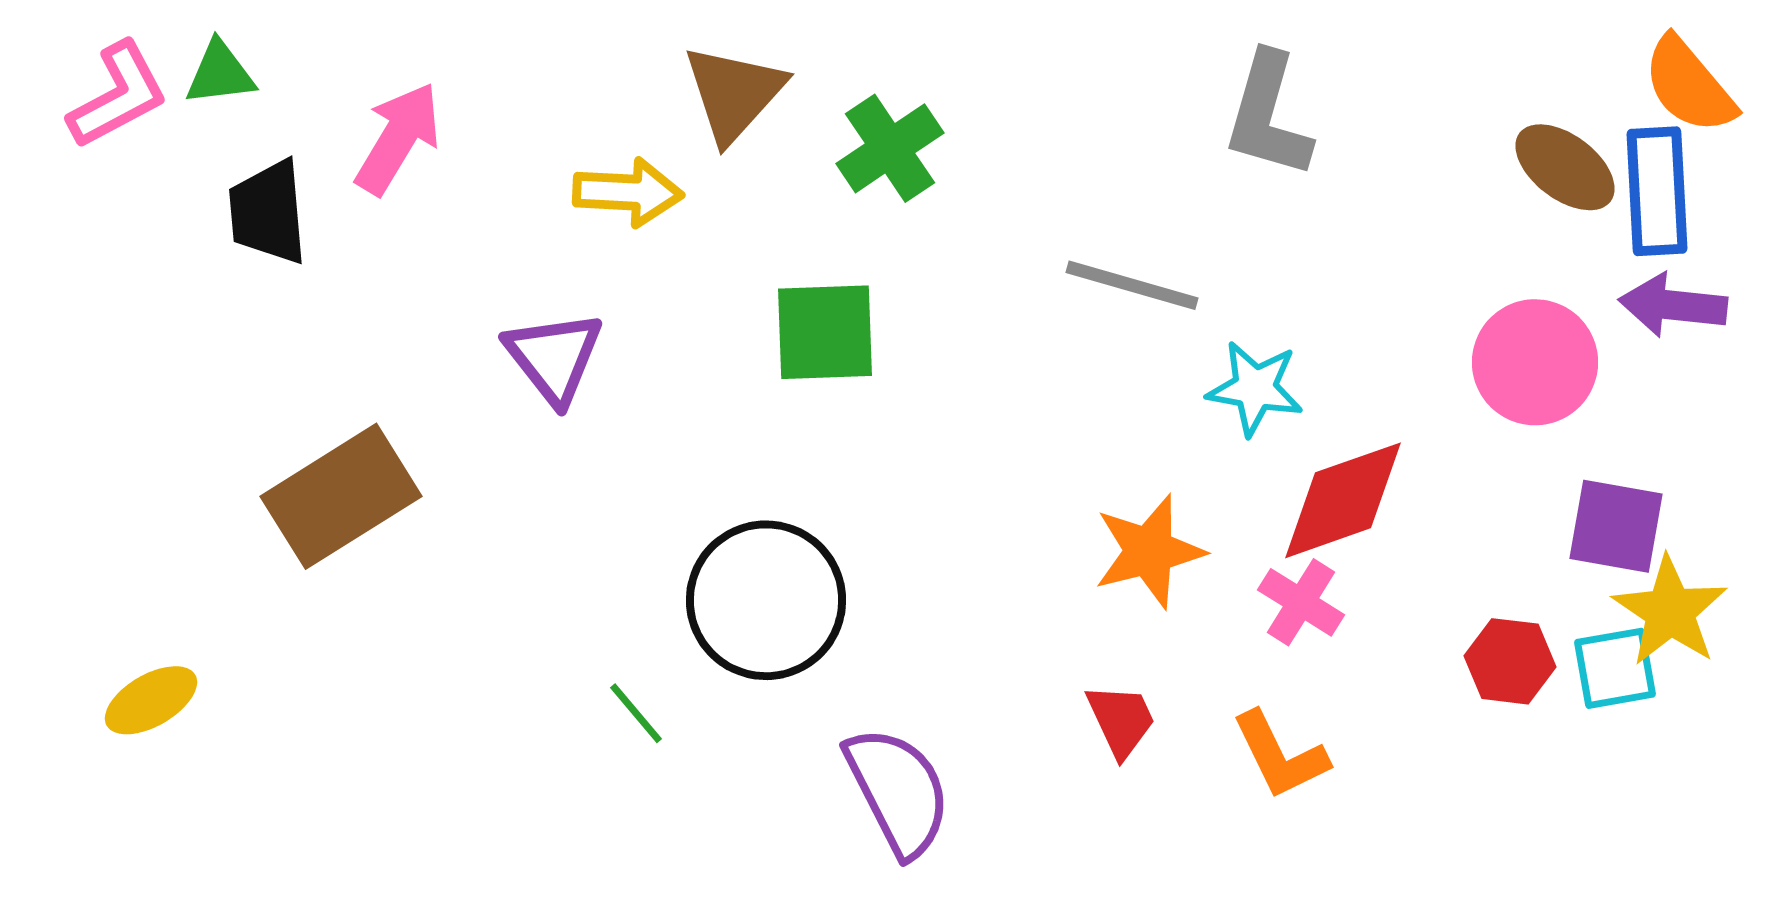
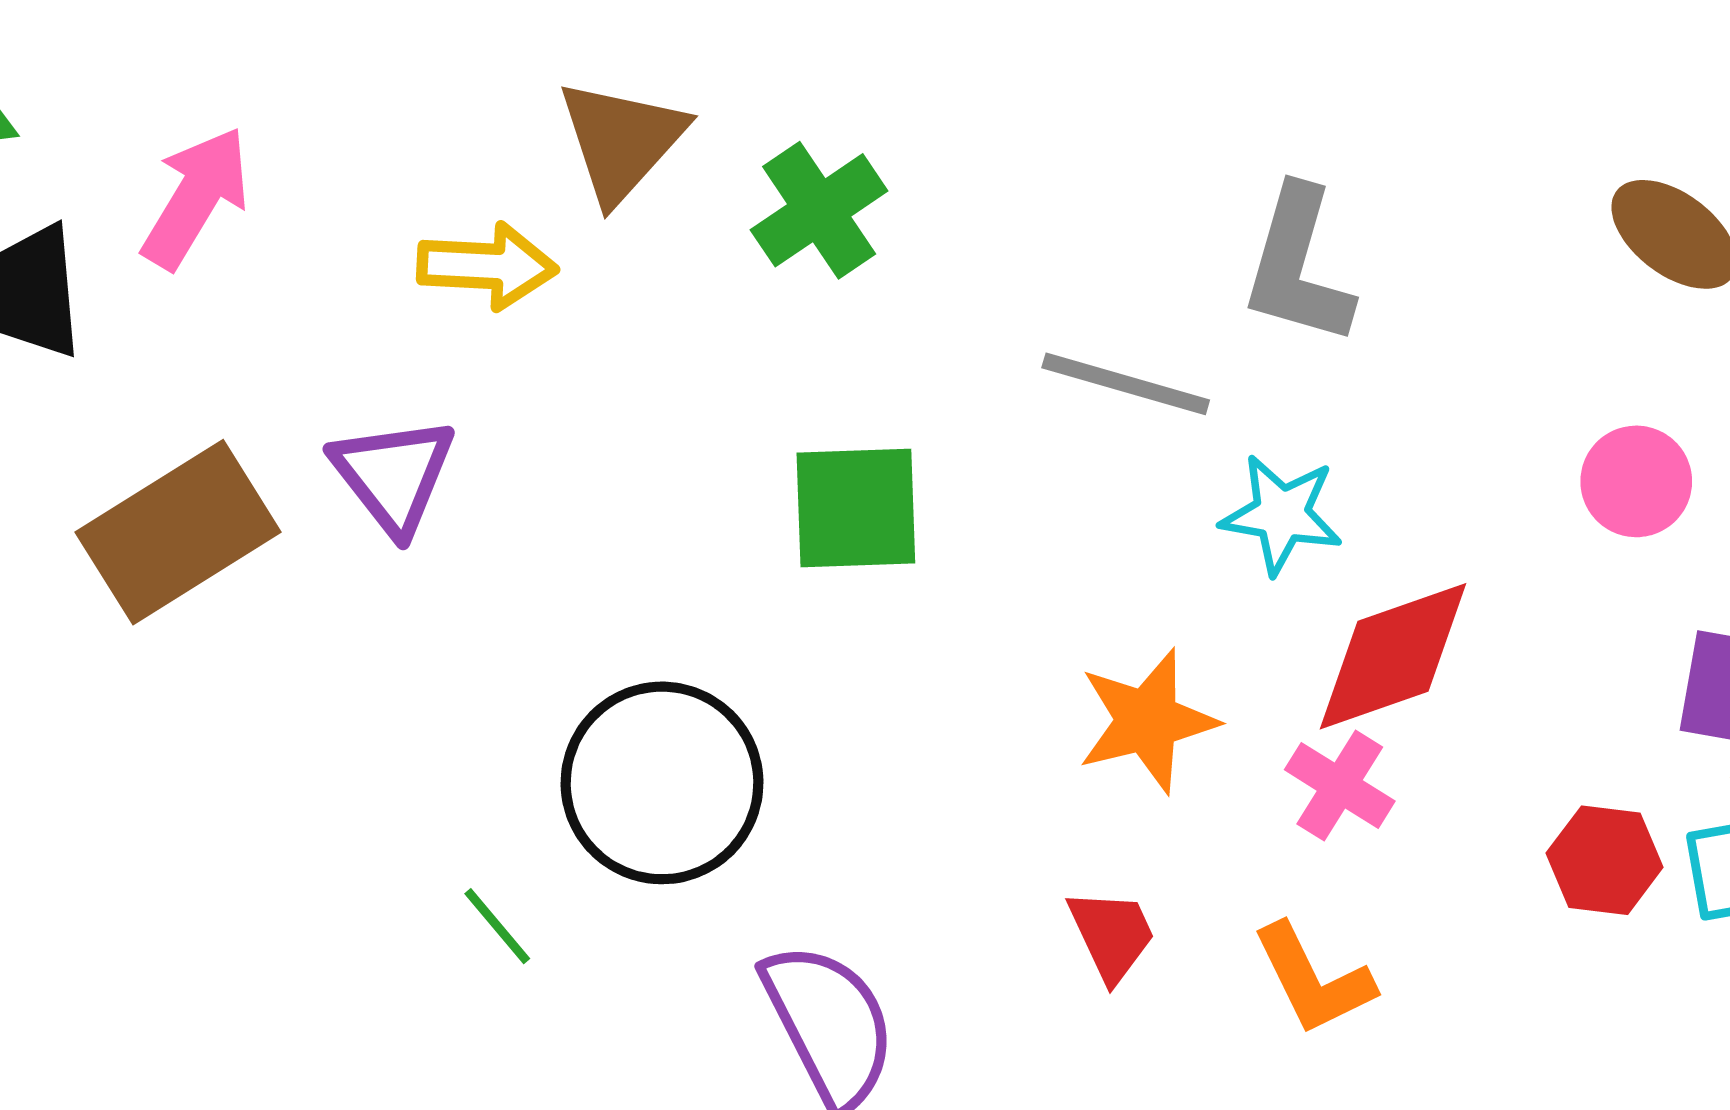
gray L-shape: (1268, 115) -> (1298, 266), moved
green square: (825, 332) -> (856, 508), moved
pink circle: (1535, 362) -> (1636, 481), size x0.7
brown rectangle: (341, 496) -> (178, 532), moved

